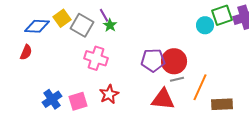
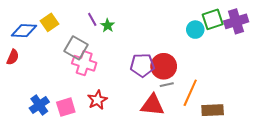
gray square: (82, 25) -> (76, 48), moved
green star: (110, 25) -> (108, 25), moved

